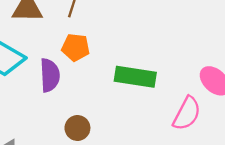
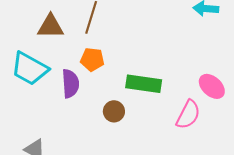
brown circle: (77, 128) -> (114, 111), moved

